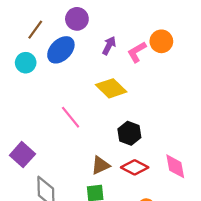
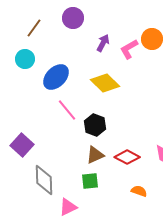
blue ellipse: (61, 50) -> (56, 77), moved
black hexagon: (129, 133) -> (95, 125), moved

